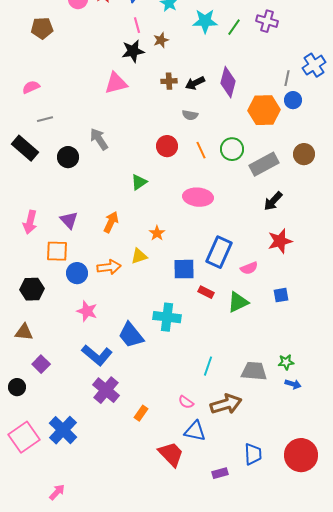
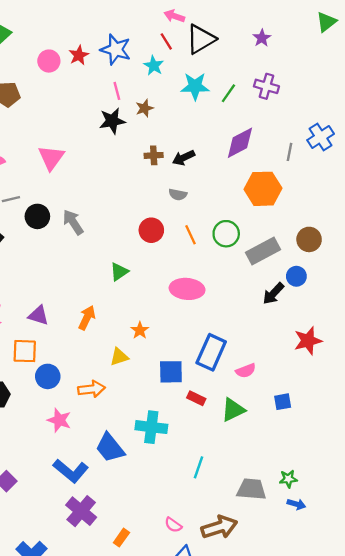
purple diamond: (228, 82) -> (240, 143), moved, turned 48
pink triangle: (116, 83) -> (51, 158), moved, turned -40
blue circle: (293, 100) -> (296, 276), moved
black circle: (68, 157) -> (37, 216), moved
purple triangle: (69, 220) -> (39, 315), turned -30
red star: (280, 241) -> (308, 341), moved
orange arrow: (109, 267) -> (91, 389), moved
cyan line: (208, 366) -> (199, 467), moved

